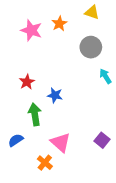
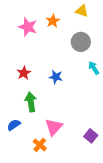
blue star: (55, 95) -> (56, 77), moved
purple square: (102, 140) -> (91, 136), moved
pink triangle: (61, 142) -> (54, 127), turned 30

